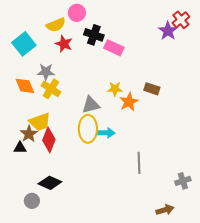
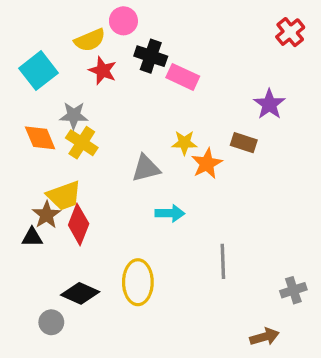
purple star: (168, 31) -> (269, 104), moved
yellow ellipse: (88, 129) -> (138, 282), moved

